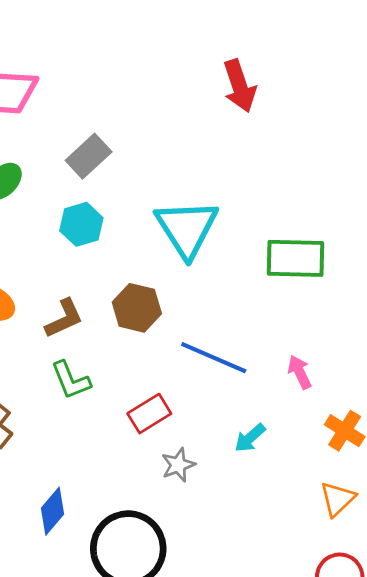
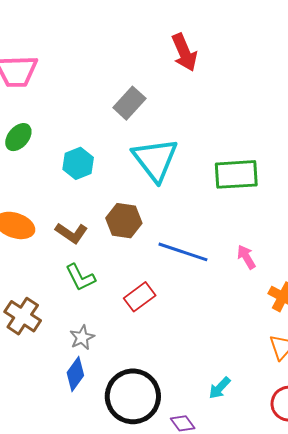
gray rectangle: (89, 156) -> (129, 103), moved
brown L-shape: (64, 318) -> (72, 233), turned 64
cyan arrow: (250, 438) -> (220, 388), moved
gray star: (178, 465) -> (82, 337), moved

